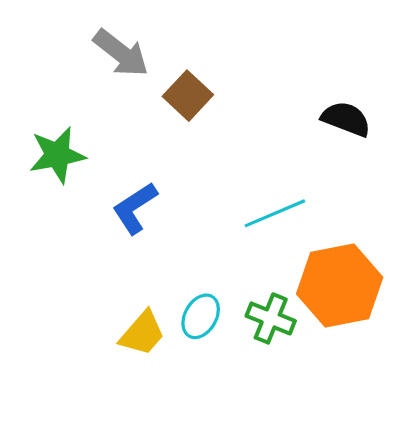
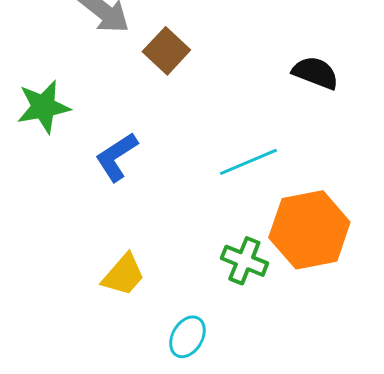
cyan ellipse: (201, 316) -> (187, 337), moved

